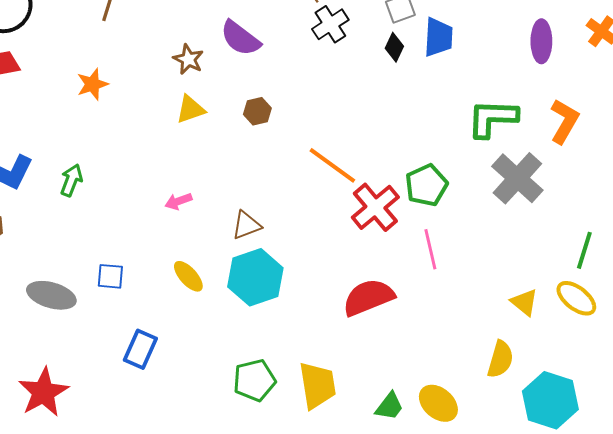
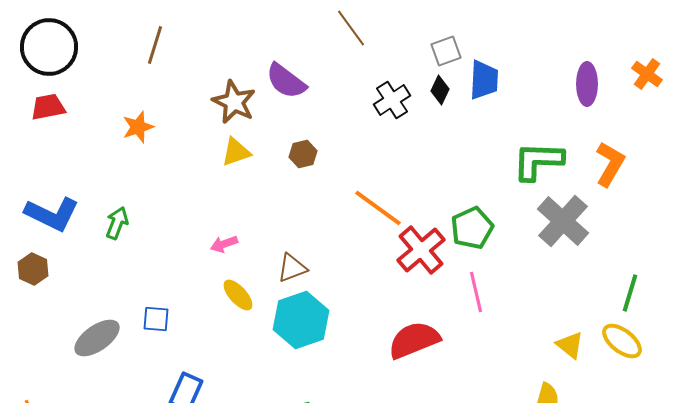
black cross: (330, 24) -> (392, 100), moved
brown star: (188, 59) -> (234, 102), size x1.4
yellow ellipse: (188, 276) -> (238, 295), moved
gray ellipse: (51, 295) -> (97, 338), turned -51

